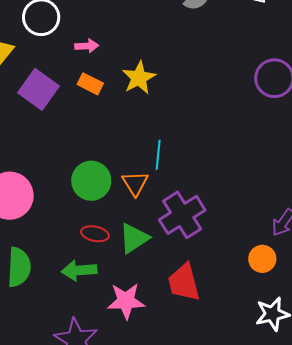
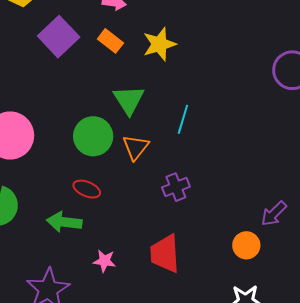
cyan line: (158, 155) -> (183, 119), moved
purple cross: (182, 215) -> (176, 187), size x0.6
green triangle: (134, 238) -> (129, 100), moved, turned -40
pink star: (126, 301) -> (104, 261), size x0.6

